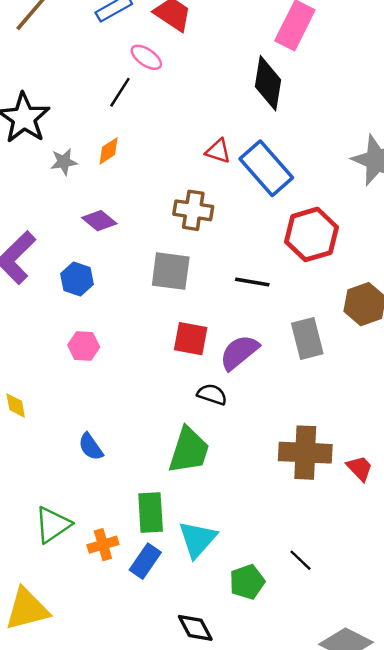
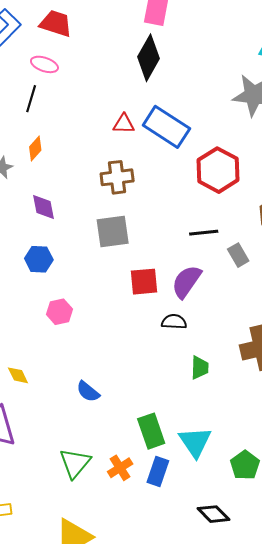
black diamond: (268, 83) -> (149, 58), turned 36
purple diamond: (99, 221) -> (44, 207), turned 56
black line: (252, 282) -> (204, 233), moved
gray rectangle: (307, 339) -> (238, 255), size x0.7
green trapezoid: (189, 450) -> (200, 368), moved, size x0.6

